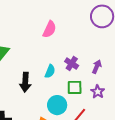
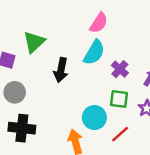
cyan semicircle: (50, 71) -> (94, 52), moved, size x1.5
black arrow: (25, 82) -> (61, 70), moved

